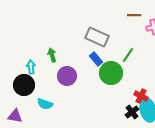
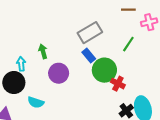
gray rectangle: (97, 37) -> (90, 33), turned -55
green line: (128, 55) -> (128, 44), moved
red cross: (141, 96) -> (118, 84), moved

